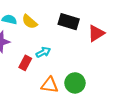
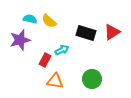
black rectangle: (69, 22) -> (86, 33), moved
orange triangle: (50, 85) -> (55, 81), moved

